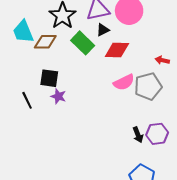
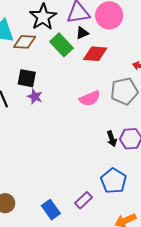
pink semicircle: (124, 82) -> (90, 98), moved

